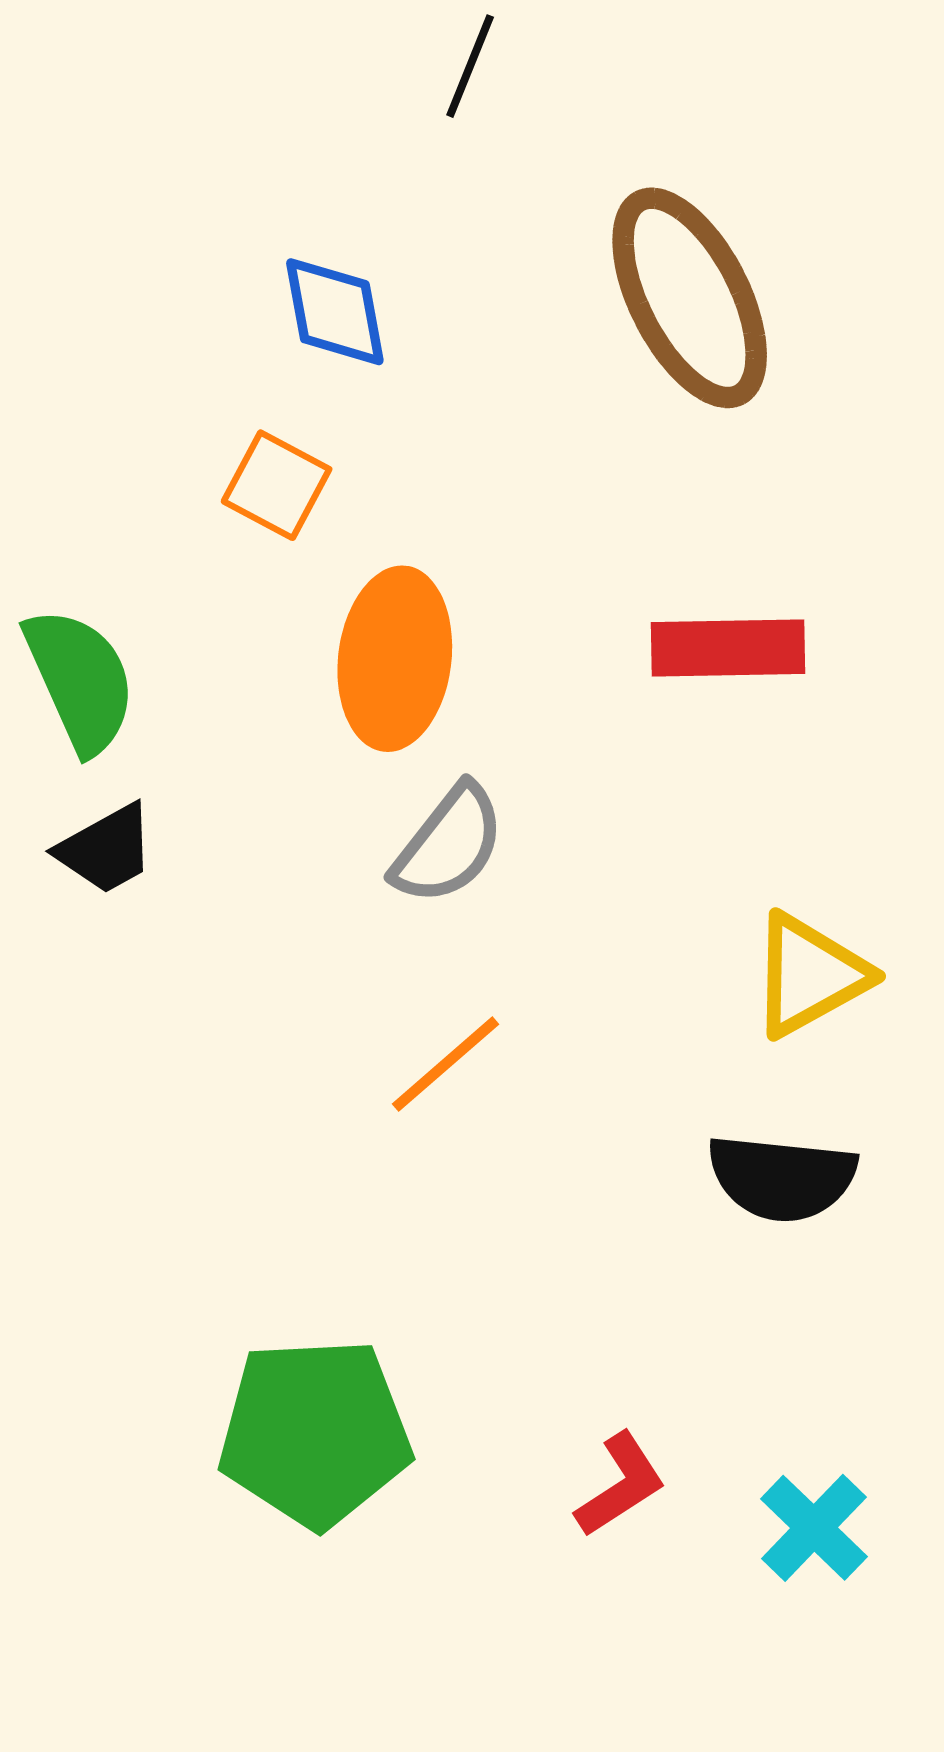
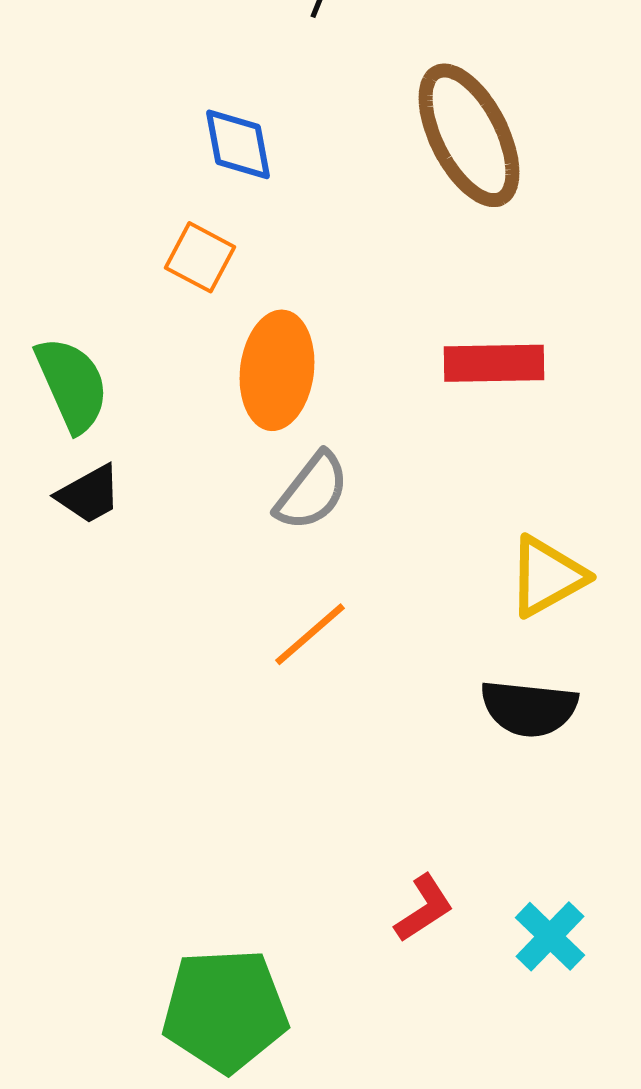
green pentagon: (315, 1433) -> (225, 1010), moved

